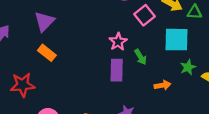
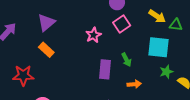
pink square: (144, 15) -> (122, 24), moved
pink star: (118, 42) -> (93, 35), moved
orange arrow: (163, 85) -> (134, 84), moved

